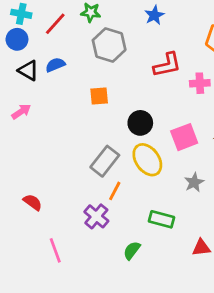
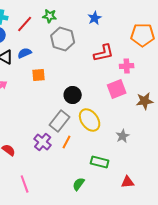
orange square: (99, 96) -> (39, 75), moved
black circle: (140, 123) -> (73, 95), moved
pink square: (184, 137) -> (117, 89), moved
purple cross: (96, 216) -> (43, 142), moved

